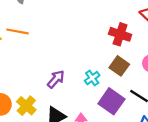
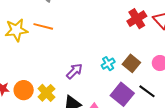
red cross: (120, 34) -> (137, 19), moved, turned 36
cyan cross: (92, 78) -> (108, 64), moved

